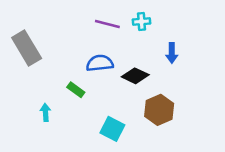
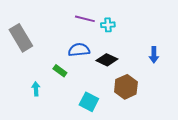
cyan cross: (141, 21) -> (108, 25), moved
blue arrow: (172, 53) -> (154, 55), moved

